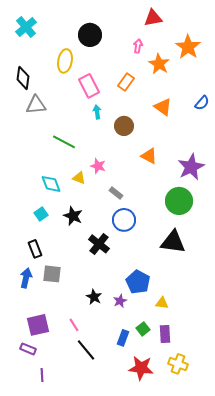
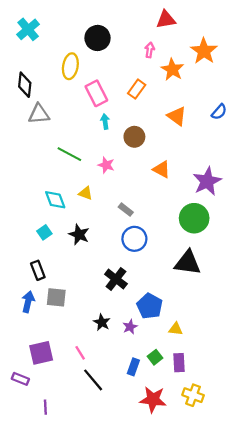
pink star: (98, 166) -> (106, 165), moved
black cross: (99, 244) -> (116, 279), moved
purple rectangle: (28, 349) -> (20, 379), moved

